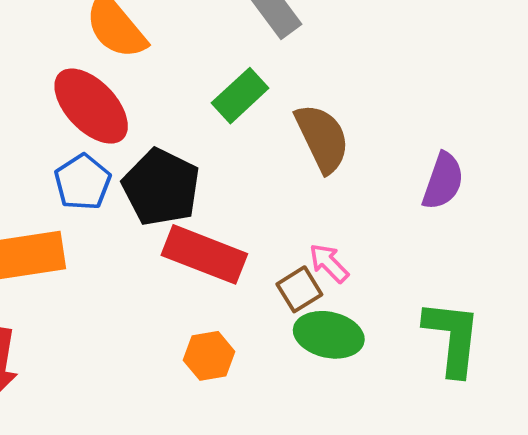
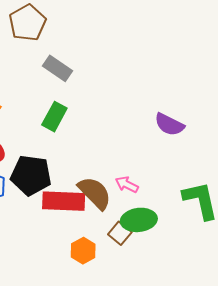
brown semicircle: (322, 138) -> (95, 193), moved
purple semicircle: (443, 181) -> (169, 124), turned 116
brown square: (299, 289) -> (120, 233), moved

